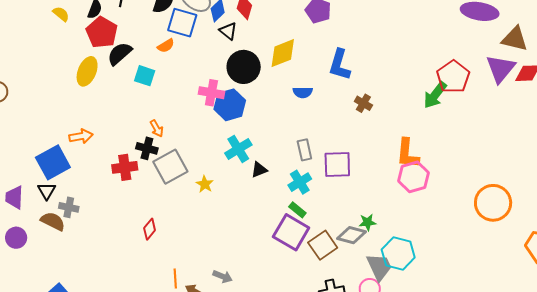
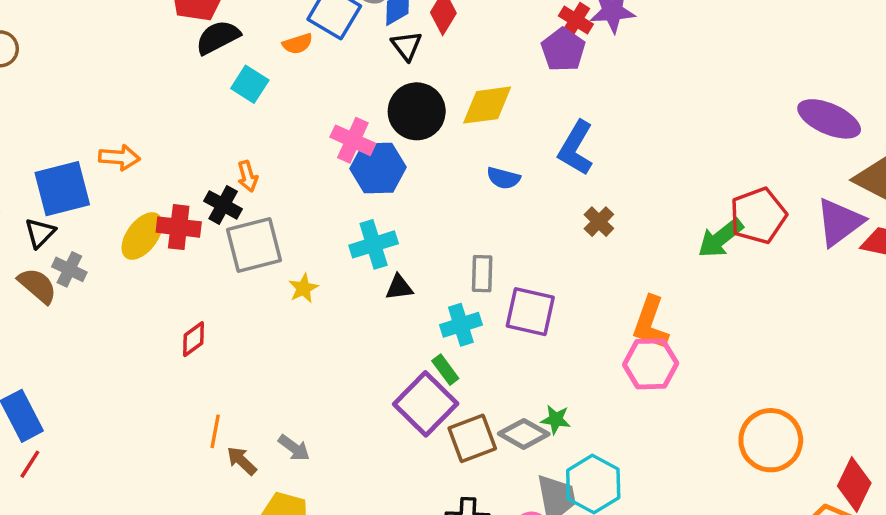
yellow ellipse: (87, 71) -> (142, 236), moved

